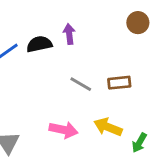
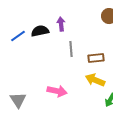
gray line: (81, 84) -> (71, 49), moved, turned 56
yellow arrow: (108, 127) -> (95, 80), moved

